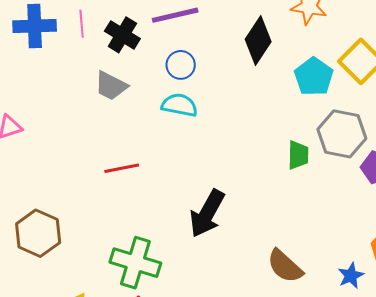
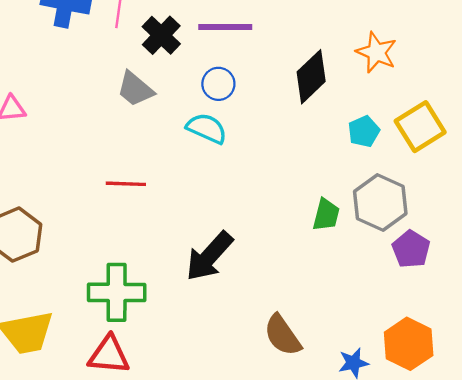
cyan pentagon: (314, 77) -> (364, 131), size x0.7
green cross: (135, 263) -> (117, 292), turned -30

